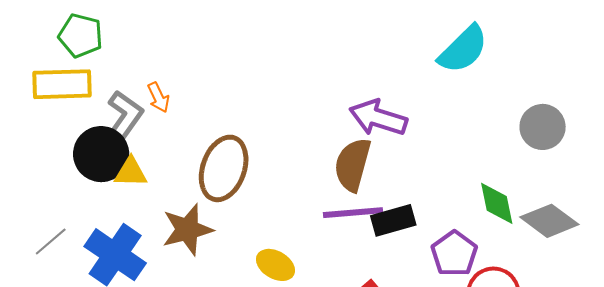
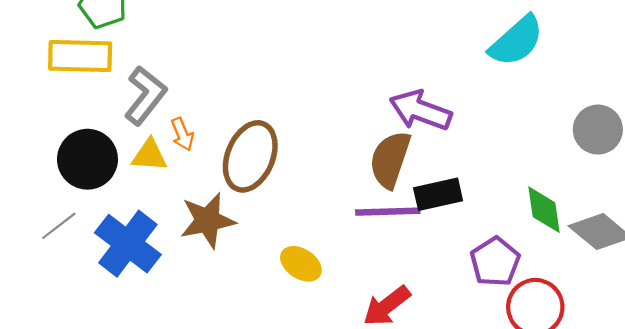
orange arrow: (158, 97) -> (182, 134), moved
black circle: (101, 154) -> (87, 159), moved
black rectangle: (393, 220) -> (438, 194), moved

